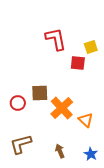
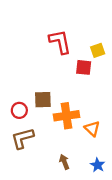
orange cross: (62, 108) -> (66, 116), turned 35
brown L-shape: (21, 144) -> (23, 138), moved

